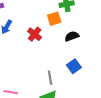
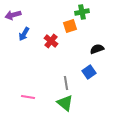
black semicircle: (72, 36) -> (97, 49), moved

